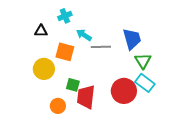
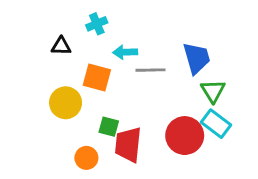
cyan arrow: (84, 35) -> (125, 52), turned -35

